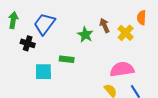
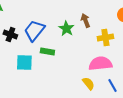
blue trapezoid: (44, 24) -> (34, 30), moved
yellow cross: (126, 33) -> (105, 38), moved, turned 35

